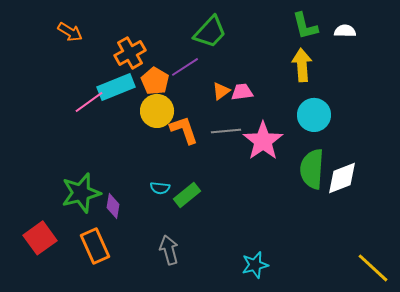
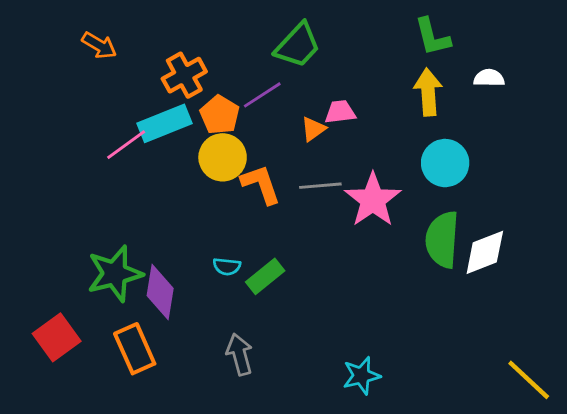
white semicircle: (345, 31) -> (489, 78), moved
pink trapezoid: (242, 92) -> (340, 112), moved
purple diamond: (113, 206) -> (160, 292), size x1.5

